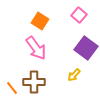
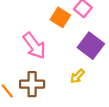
orange square: (40, 21) -> (60, 17), moved

